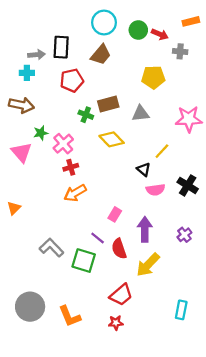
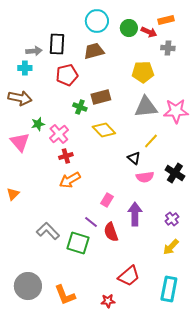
orange rectangle: (191, 21) -> (166, 20), moved
brown trapezoid: (101, 55) -> (94, 51), turned -145
gray triangle: (140, 114) -> (146, 107), moved, size x1.4
yellow arrow: (148, 265) -> (171, 247), moved, size x0.7
red trapezoid: (121, 295) -> (129, 276), moved
cyan rectangle: (181, 310) -> (169, 289), size x1.4

